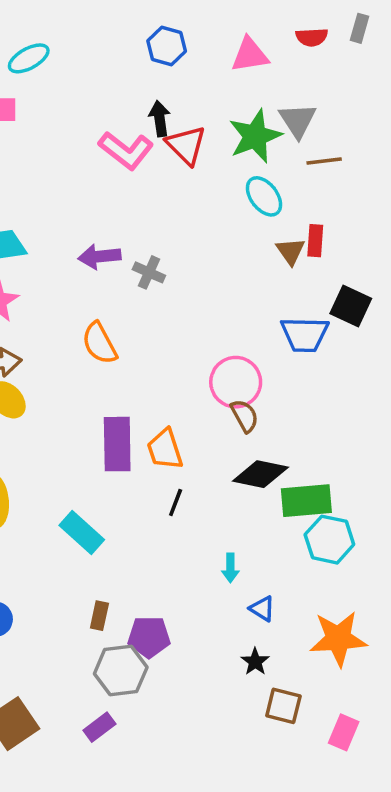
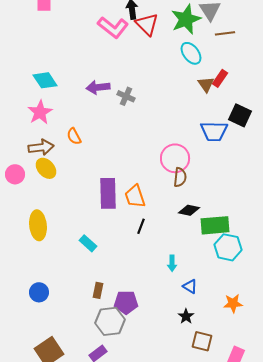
red rectangle: (315, 241) -> (220, 78), turned 30
orange semicircle: (99, 343) -> (74, 136), moved, size x0.7
brown semicircle: (245, 416) -> (180, 177), turned 36
black diamond: (260, 474) -> (189, 210), size x0.7
cyan rectangle: (82, 533) -> (88, 243), size x0.7
orange star: (338, 639) -> (233, 303), size x0.6

